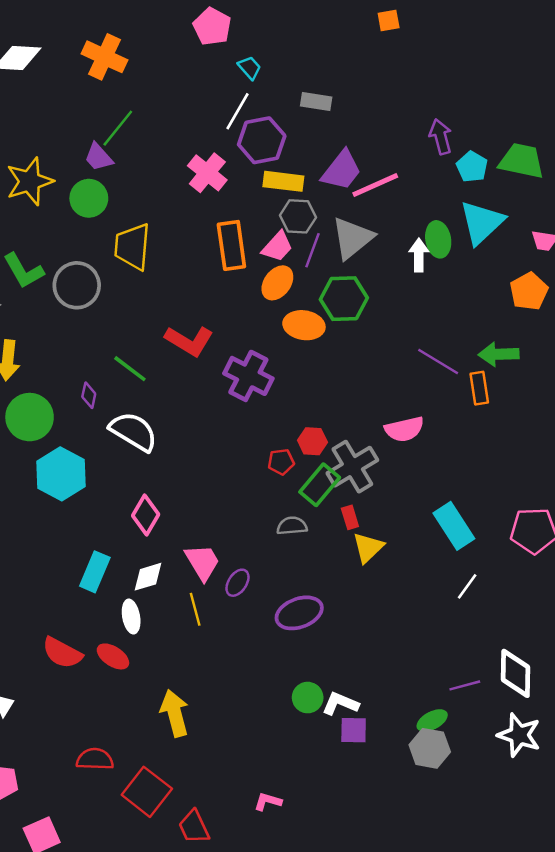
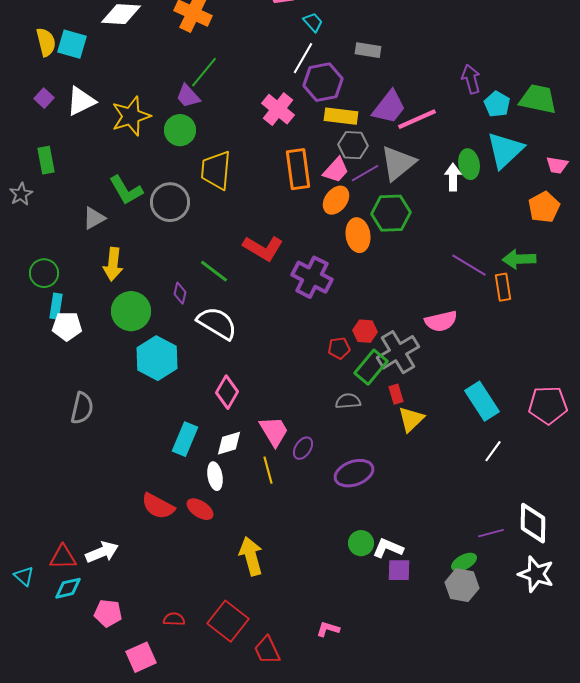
purple line: (312, 250) -> (365, 173), turned 40
orange ellipse: (304, 325) -> (358, 235), turned 72
red semicircle: (95, 759) -> (174, 619), moved, size x0.7

